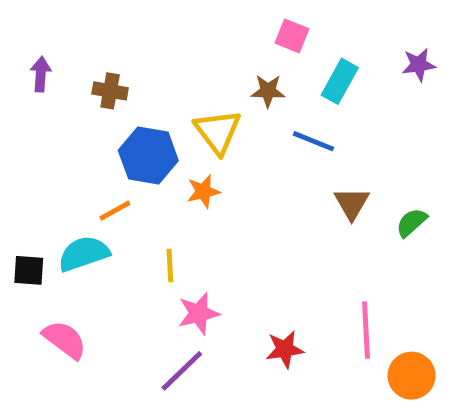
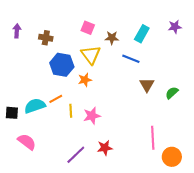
pink square: (292, 36) -> (88, 28), moved
orange line: (115, 211) -> (56, 99), moved
pink star: (199, 313) -> (92, 116), moved
red star: (285, 349) -> (105, 148), moved

